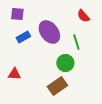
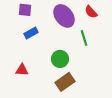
purple ellipse: (49, 32) -> (64, 16), moved
green circle: (65, 63) -> (60, 59), moved

